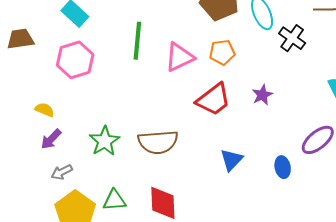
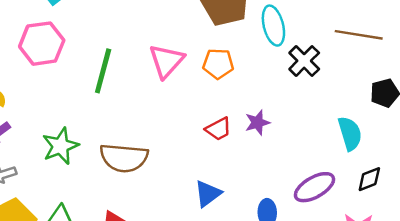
green line: (137, 41) -> (103, 71), moved
pink triangle: (179, 57) -> (166, 61), turned -32
red trapezoid: (213, 99) -> (218, 129), moved, size x0.6

